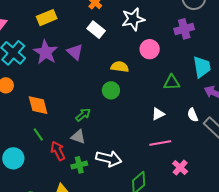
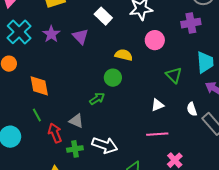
purple star: (46, 52) -> (51, 34), size x0.7
green triangle: (172, 82) -> (174, 75), turned 42
green arrow: (83, 115) -> (97, 99), moved

